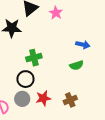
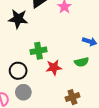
black circle: (25, 79) -> (18, 71), moved
red star: (43, 98) -> (54, 67), moved

